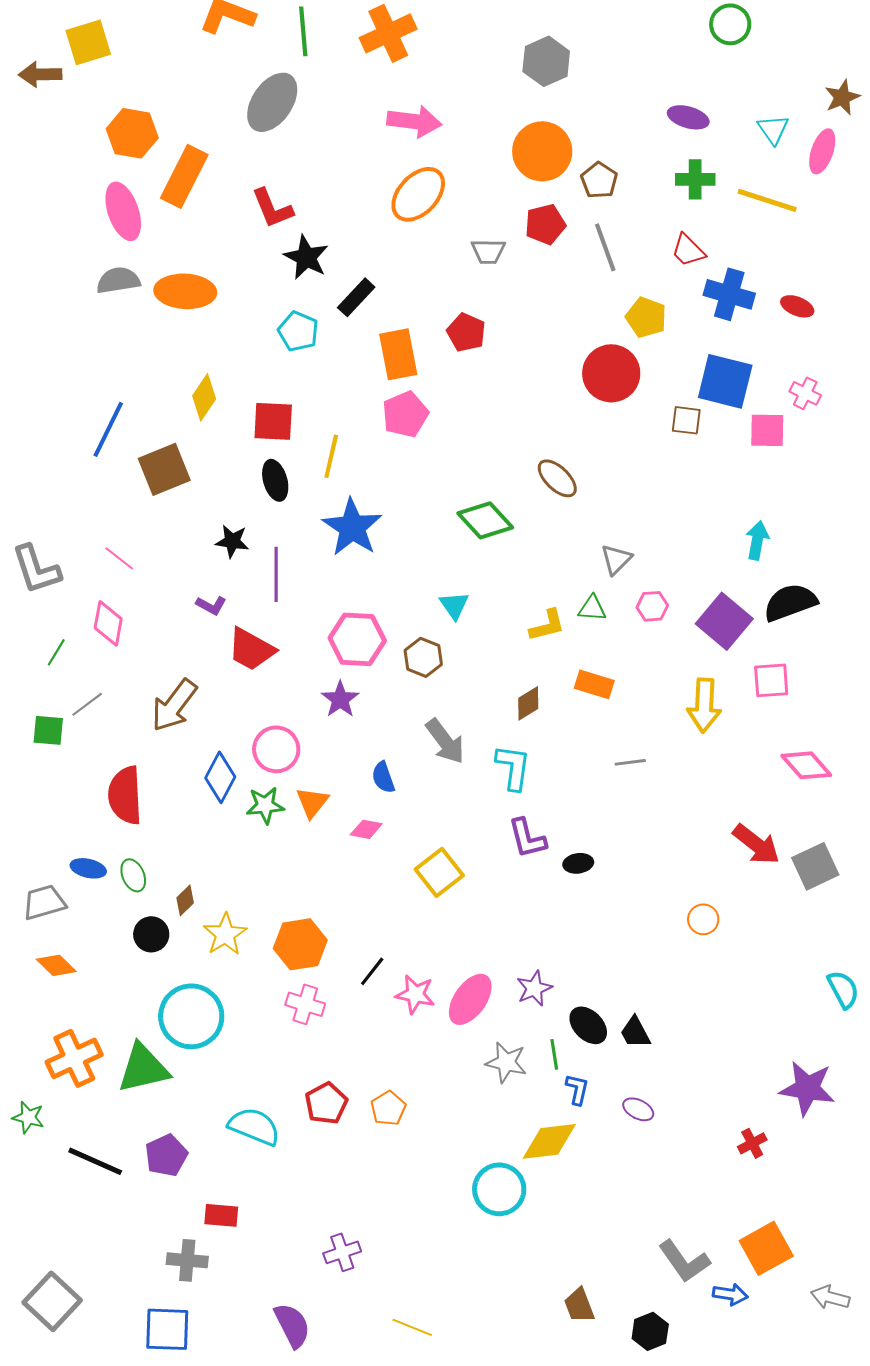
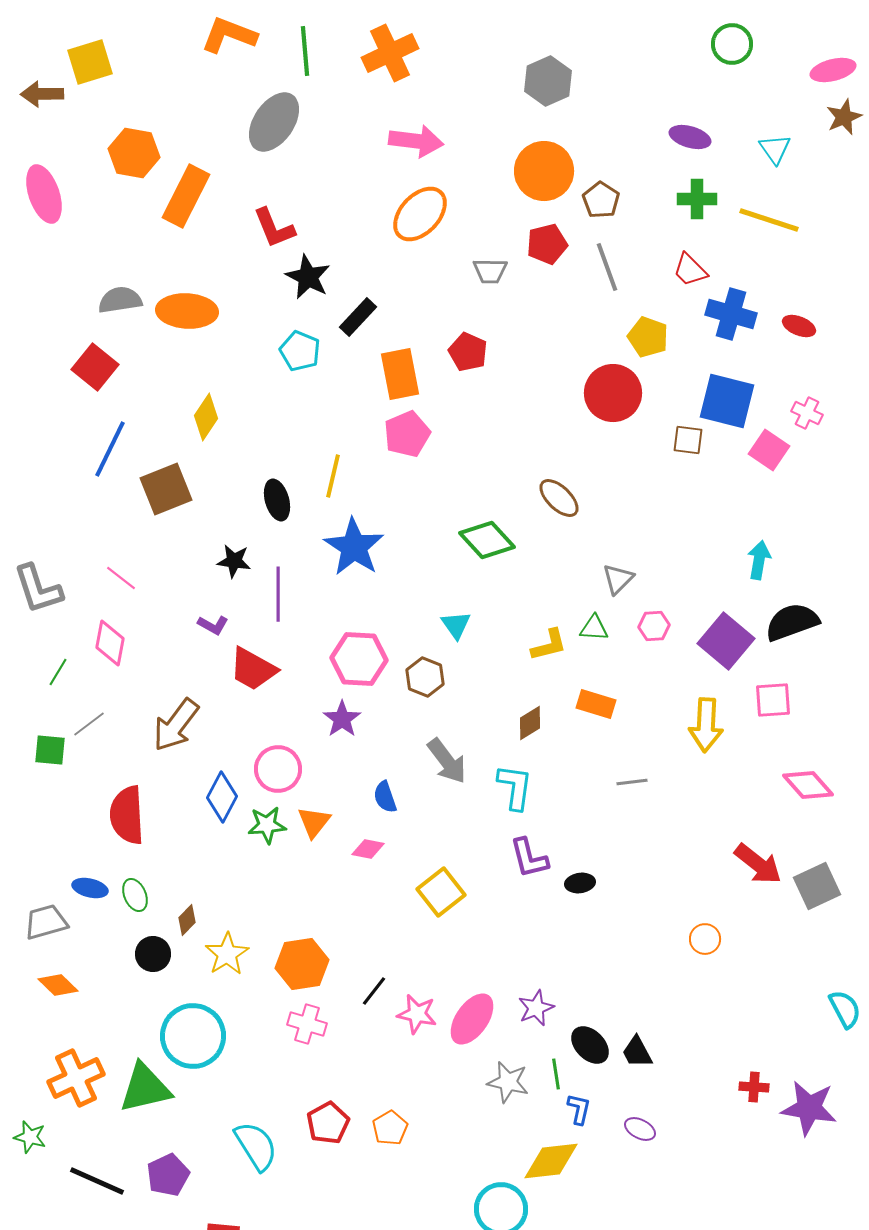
pink ellipse: (822, 151) -> (833, 70), moved, turned 57
pink ellipse: (123, 211) -> (44, 194), moved
red square: (273, 421) -> (95, 367), moved, turned 36
pink square: (767, 430) -> (769, 450), turned 33
cyan semicircle: (254, 1126) -> (256, 1146), turned 36
red cross: (752, 1143) -> (754, 1087), moved, turned 32

